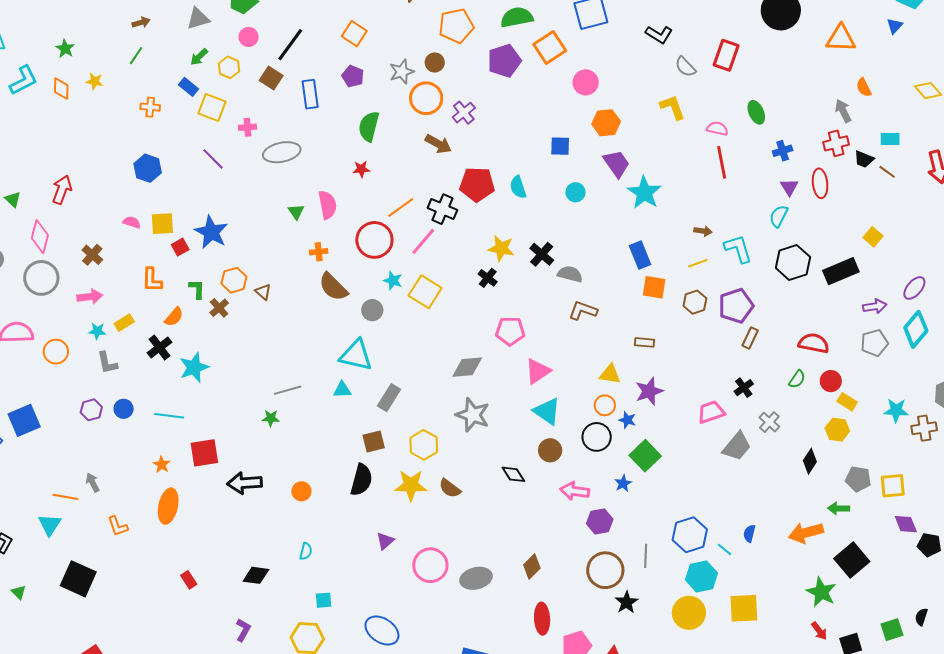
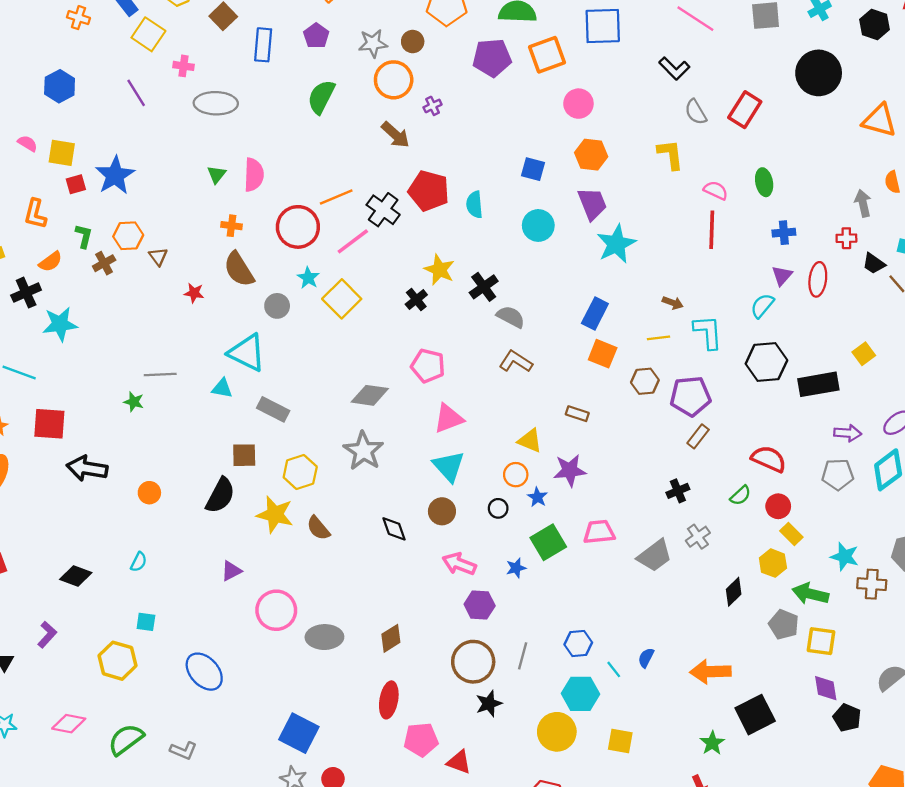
purple cross: (464, 113) -> (433, 106), size x0.7
red cross: (836, 143) -> (846, 238), size x0.7
red star: (361, 169) -> (194, 293), moved
cyan circle: (575, 192) -> (538, 225), size x1.4
blue rectangle: (640, 255) -> (595, 314), turned 36
gray rectangle: (389, 398) -> (273, 409), turned 72
pink trapezoid: (711, 412) -> (599, 532), moved
black circle: (597, 437) -> (498, 508), size x0.6
green arrow: (839, 508) -> (810, 594), moved, size x1.4
blue hexagon: (690, 535) -> (578, 644), size x0.7
green star: (821, 592) -> (712, 743), size x0.7
yellow square: (744, 608) -> (620, 741), size x0.7

